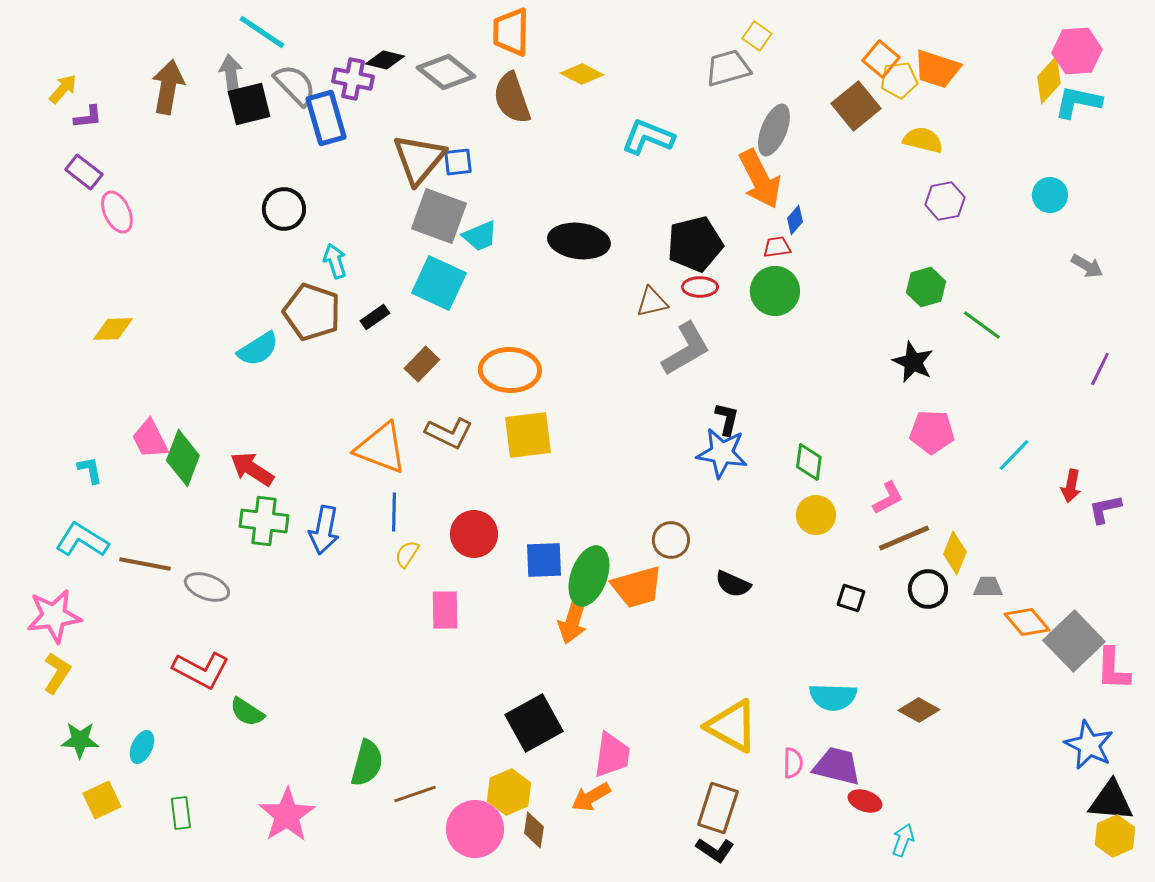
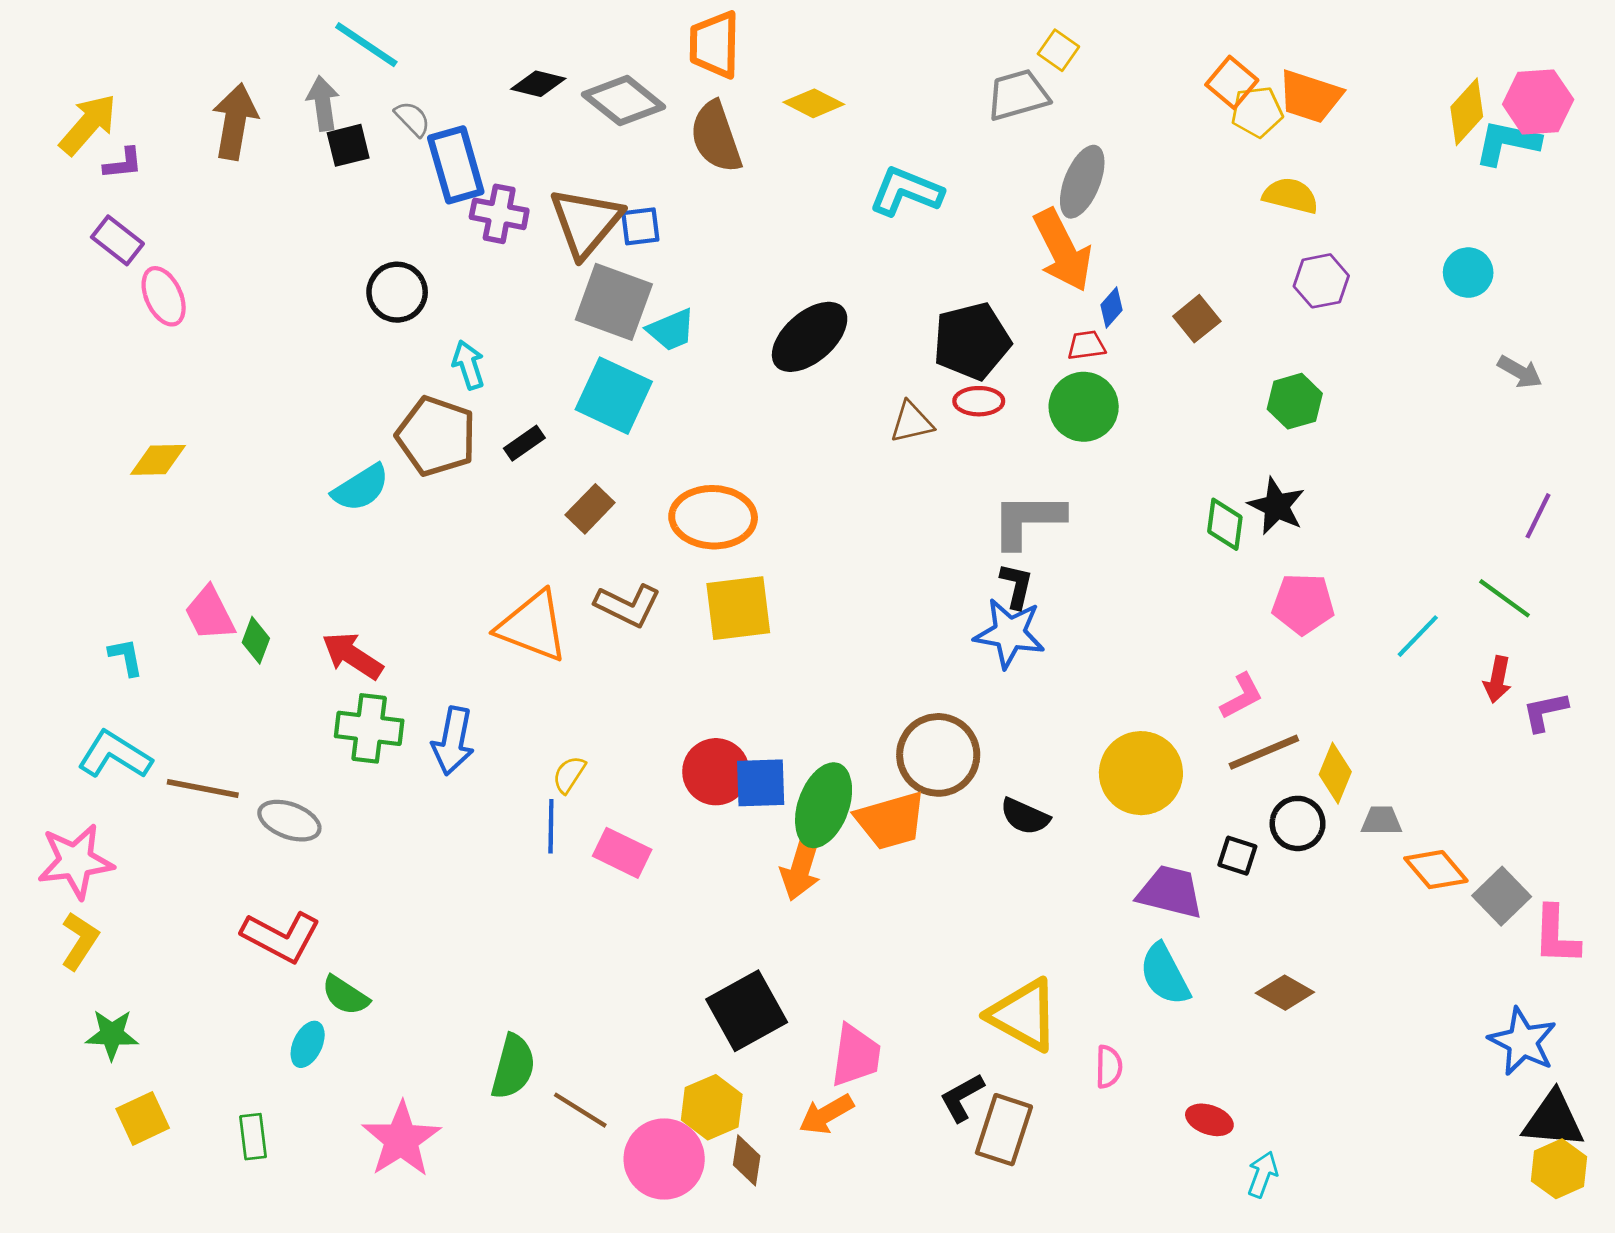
pink hexagon: (1077, 51) -> (1538, 102), moved
purple cross: (353, 79) -> (499, 214), moved
gray semicircle: (295, 85) -> (412, 119), size x0.6
yellow arrow: (63, 89) -> (88, 124), size x1.5
black square: (249, 104) -> (348, 145), size x0.7
brown square: (856, 106) -> (1197, 319), moved, size x0.7
black ellipse: (579, 241) -> (810, 337), turned -48
green line: (982, 325) -> (1504, 598), moved
gray L-shape: (686, 349) -> (1028, 520), moved, turned -150
green diamond: (183, 458) -> (256, 640), size x0.6
green diamond: (809, 462) -> (1225, 524), moved
blue line: (394, 512) -> (551, 826), moved
yellow circle: (816, 515) -> (1141, 773), moved, size x1.5
red circle: (474, 534) -> (716, 772), moved
brown circle: (671, 540) -> (938, 755), size x1.6
black square: (851, 598) -> (1237, 856), moved
pink rectangle: (445, 610) -> (622, 853), turned -63
gray square: (1074, 641) -> (1502, 896), size x0.7
cyan semicircle: (833, 697) -> (1165, 974), turned 60
cyan ellipse: (142, 747) -> (308, 1044), moved
purple trapezoid: (837, 766) -> (1170, 892), moved
brown line: (415, 794) -> (580, 1110), turned 51
black L-shape: (715, 850) -> (962, 1097), moved, turned 117

